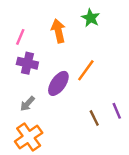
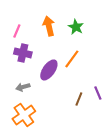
green star: (91, 18) -> (76, 27), moved
gray arrow: (27, 104) -> (23, 87), turned 32
brown line: (94, 118) -> (79, 99), turned 48

